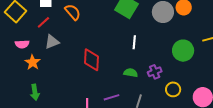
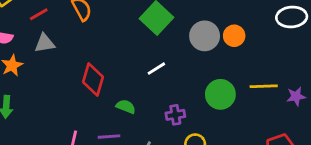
white line: (134, 42) -> (156, 69), turned 40
green semicircle: (131, 73) -> (126, 107), moved

